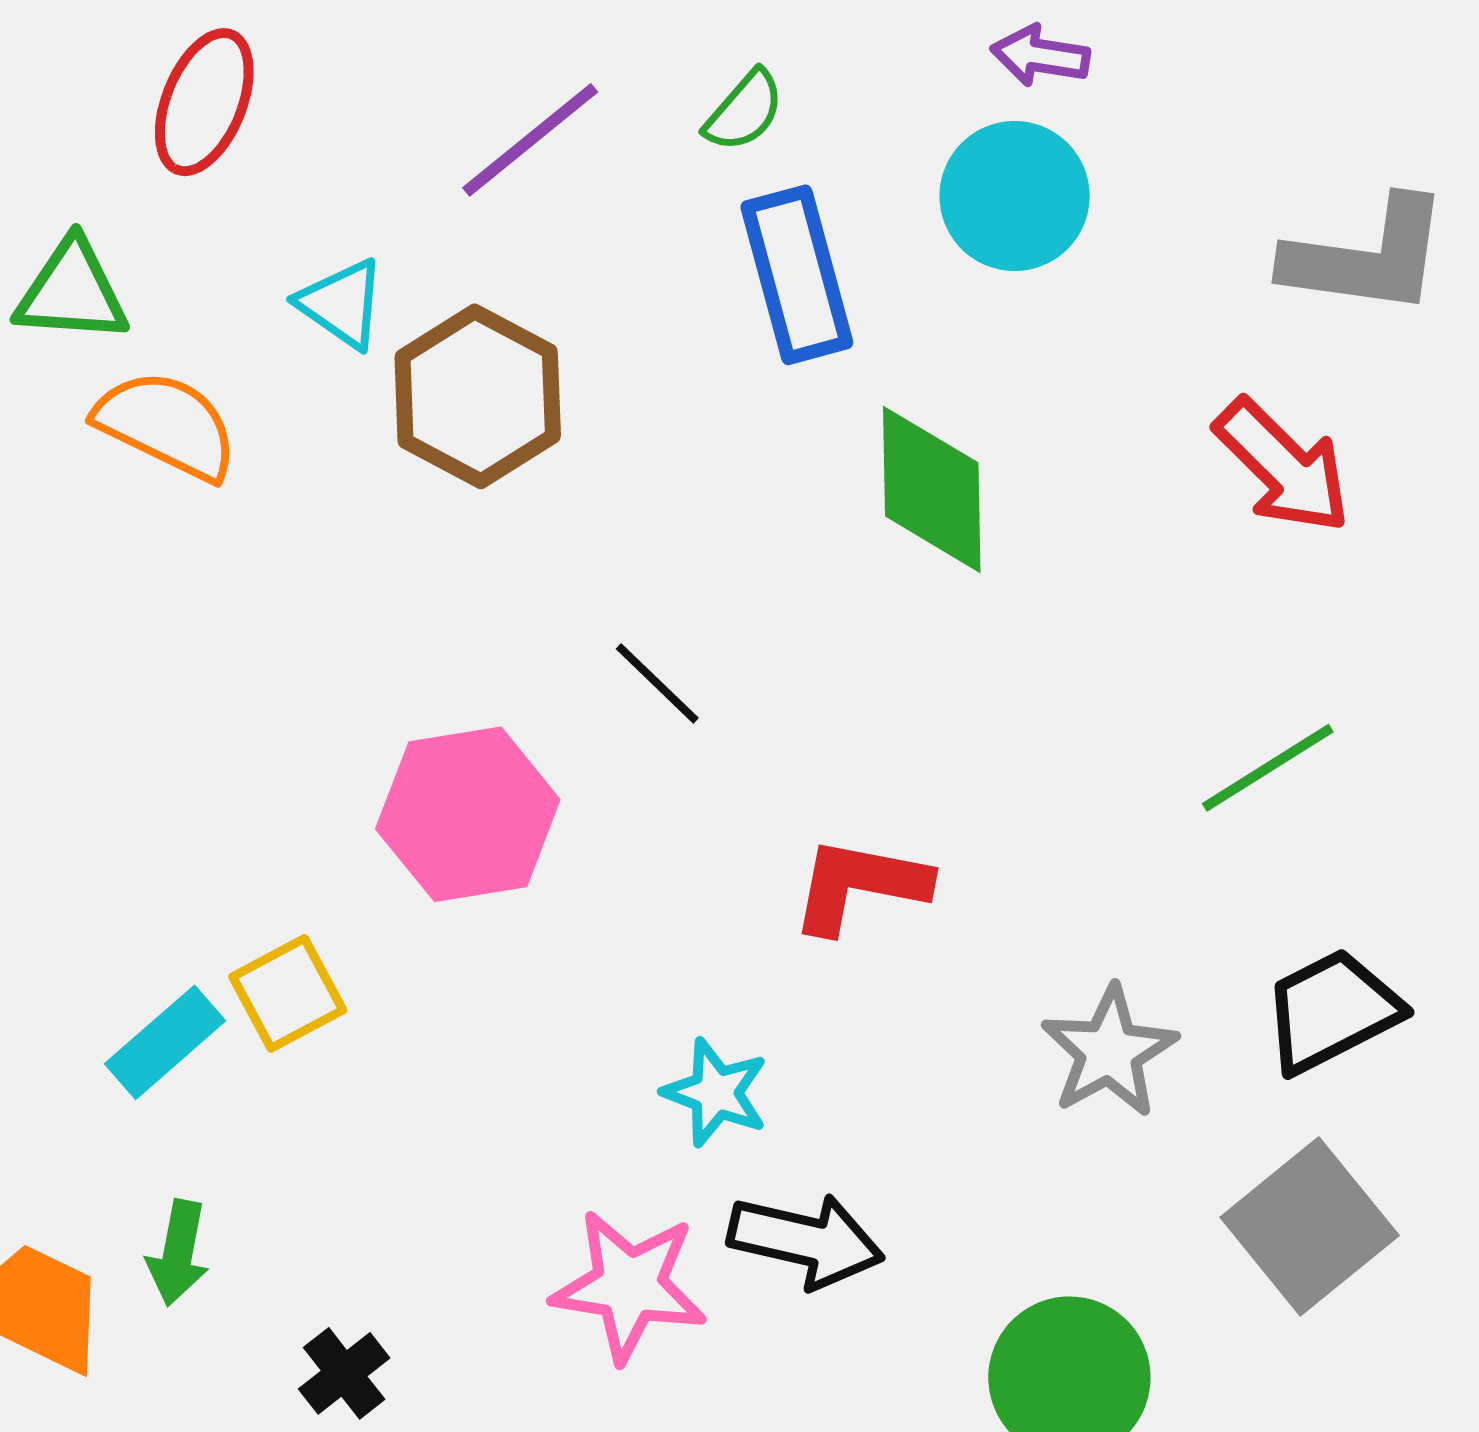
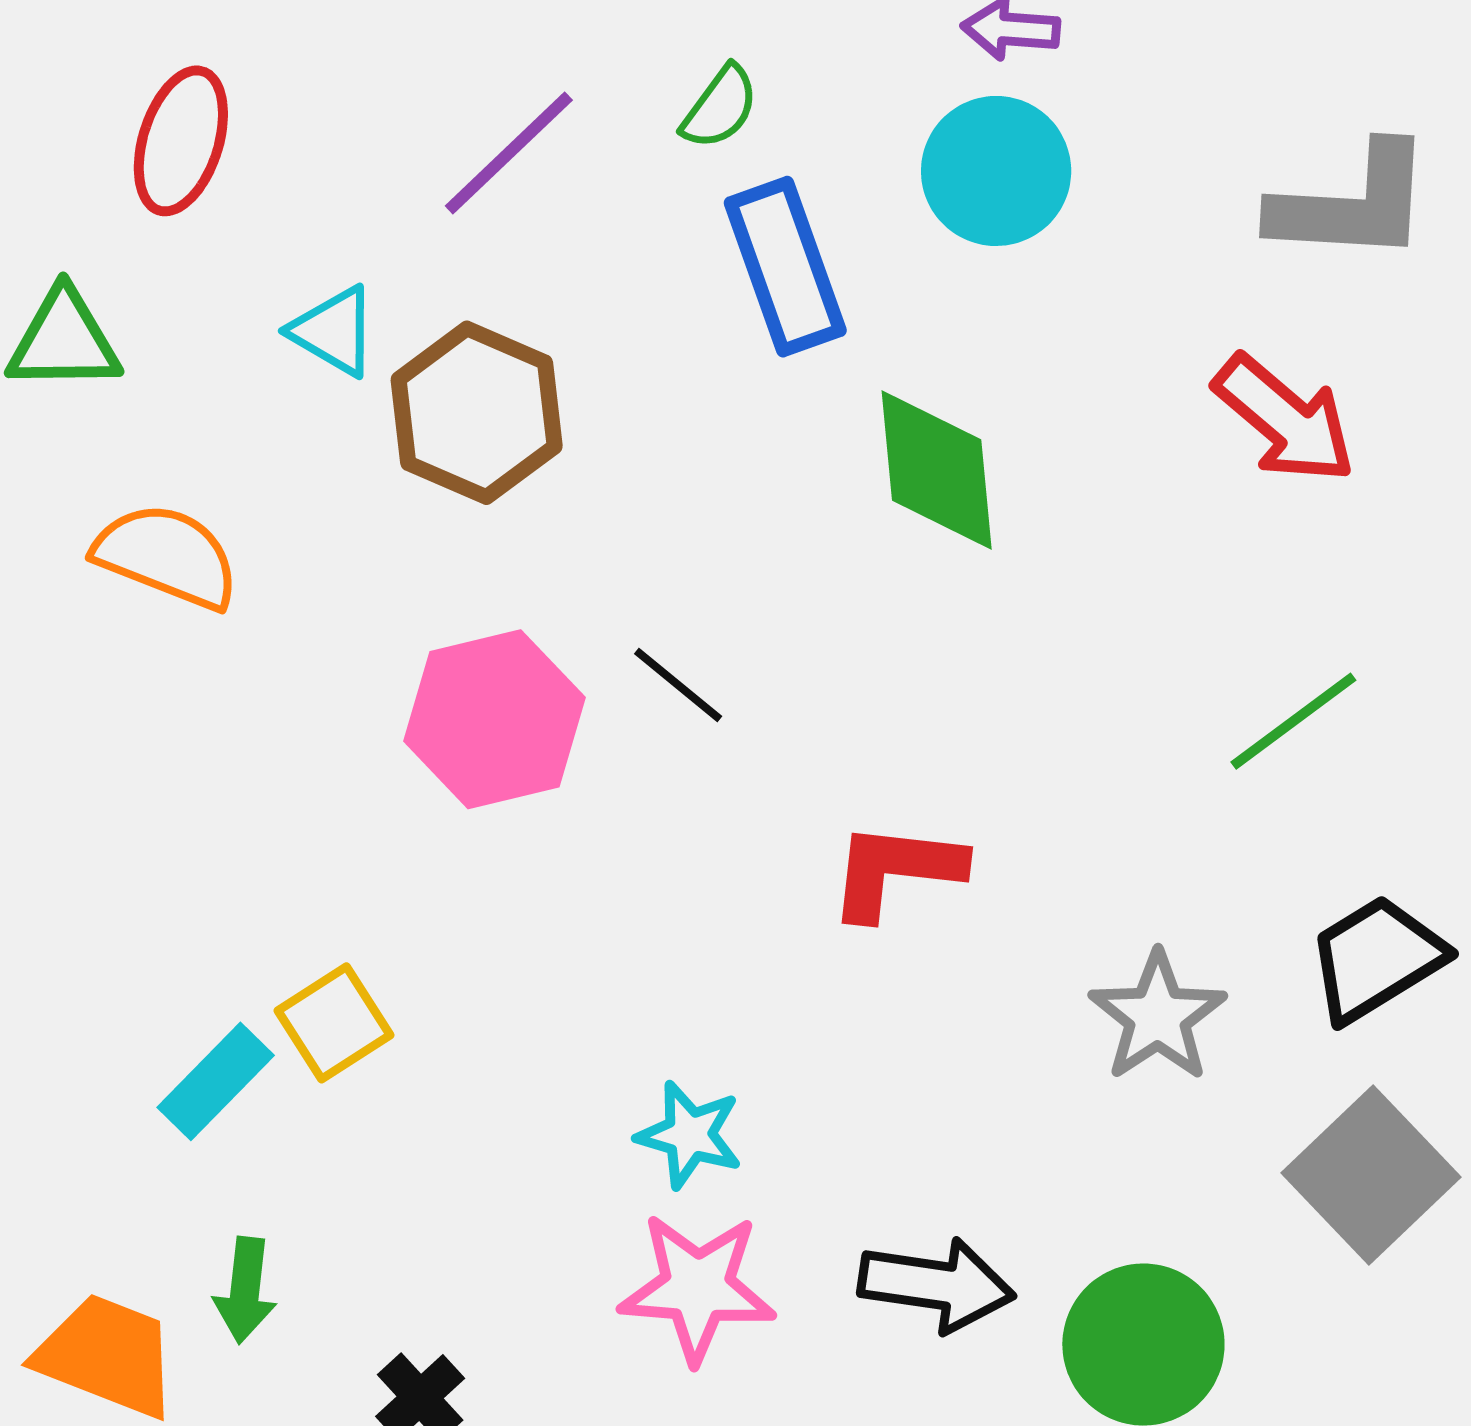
orange semicircle: (167, 425) -> (167, 556), moved
pink hexagon: (468, 814) -> (494, 719), moved
cyan star: (716, 1093) -> (690, 1135), moved
black arrow: (806, 1241) -> (937, 1285), moved

